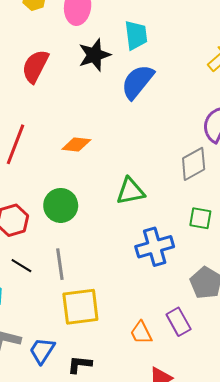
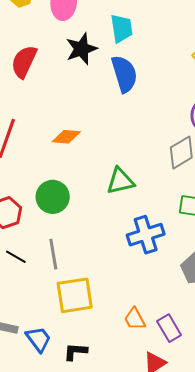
blue semicircle: (138, 82) -> (124, 74), turned 126
purple rectangle: (179, 322) -> (169, 328), moved
blue trapezoid: (42, 351) -> (38, 339), turned 112

